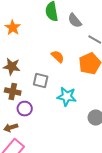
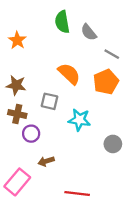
orange semicircle: (58, 57) -> (69, 74), size x1.5
brown arrow: (11, 128) -> (46, 161), moved

